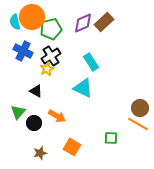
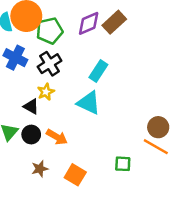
cyan rectangle: (91, 62) -> (98, 71), turned 66
yellow star: (47, 69) -> (46, 92), moved
black circle: (34, 123) -> (31, 135), moved
brown star: (40, 153) -> (40, 169), moved

